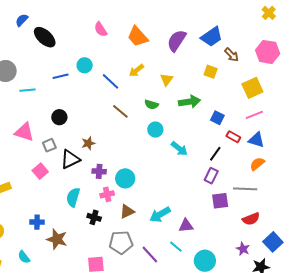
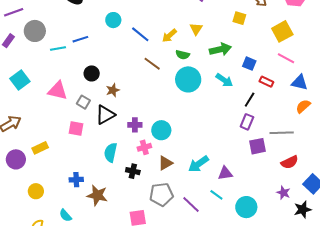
yellow arrow: (137, 70) -> (169, 36), moved
blue line: (61, 76) -> (80, 39), moved
pink line: (254, 115) -> (286, 58), turned 54
cyan circle: (155, 130) -> (188, 79), size x1.6
blue triangle: (256, 140) -> (300, 82), moved
brown star: (88, 143) -> (113, 90), moved
gray square: (49, 145) -> (83, 102), turned -32
cyan arrow: (179, 149) -> (224, 80), moved
orange semicircle: (257, 164) -> (303, 106), moved
pink square: (40, 171) -> (76, 129), turned -35

